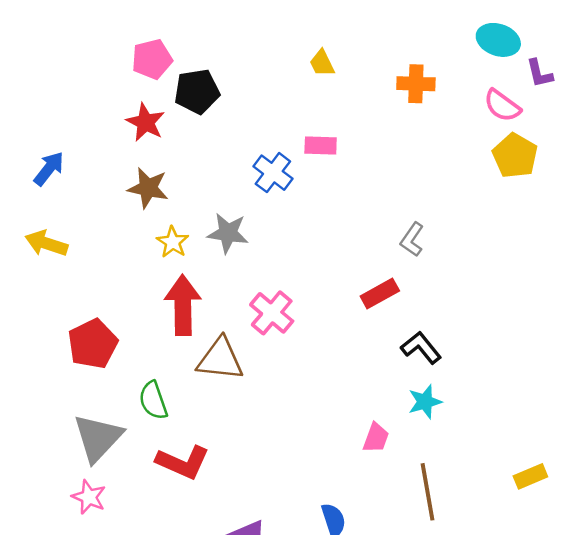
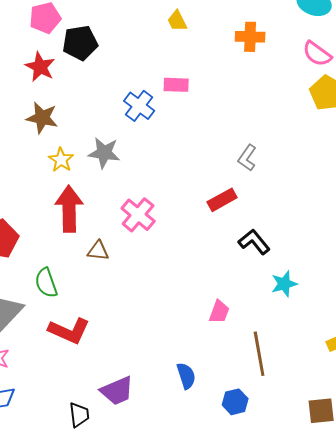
brown triangle: (220, 359) -> (98, 251), size x0.6
cyan star: (425, 402) -> (284, 284), moved

